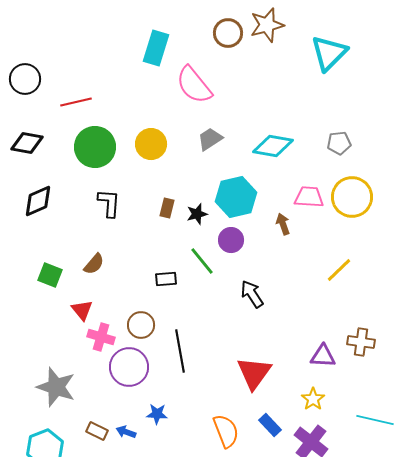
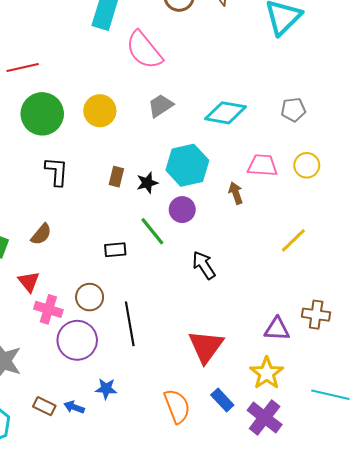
yellow circle: (352, 197) -> (307, 165), size x0.6
yellow star: (313, 399) -> (267, 373), size x1.4

